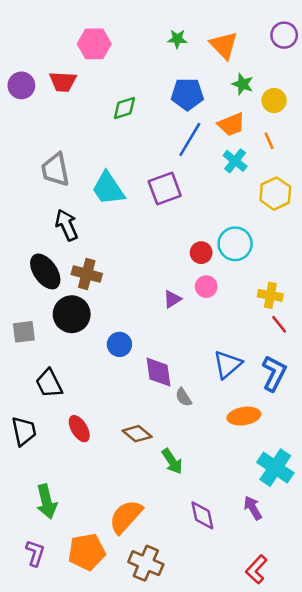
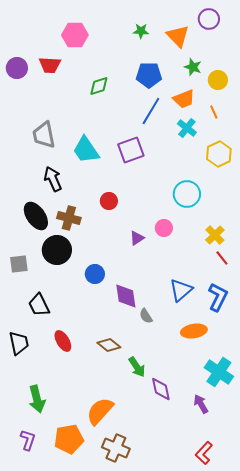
purple circle: (284, 35) -> (209, 19), moved
red circle: (201, 253) -> (109, 201), moved
yellow cross: (270, 295) -> (215, 235), turned 36
purple diamond: (202, 515) -> (161, 389), moved

